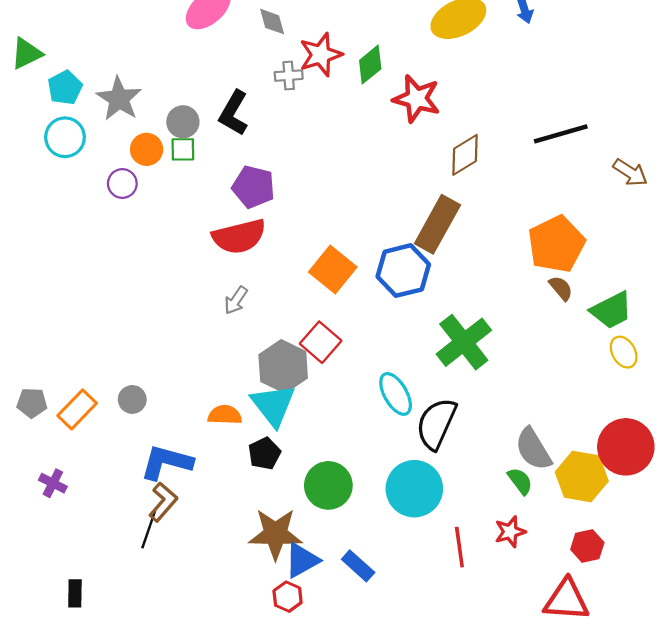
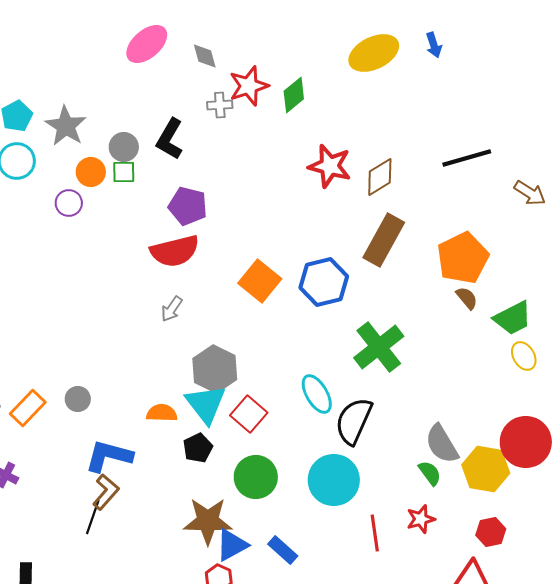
red star: (416, 99) -> (330, 166), moved
brown rectangle: (437, 224) -> (384, 240), moved
red square: (321, 342) -> (249, 414), moved

